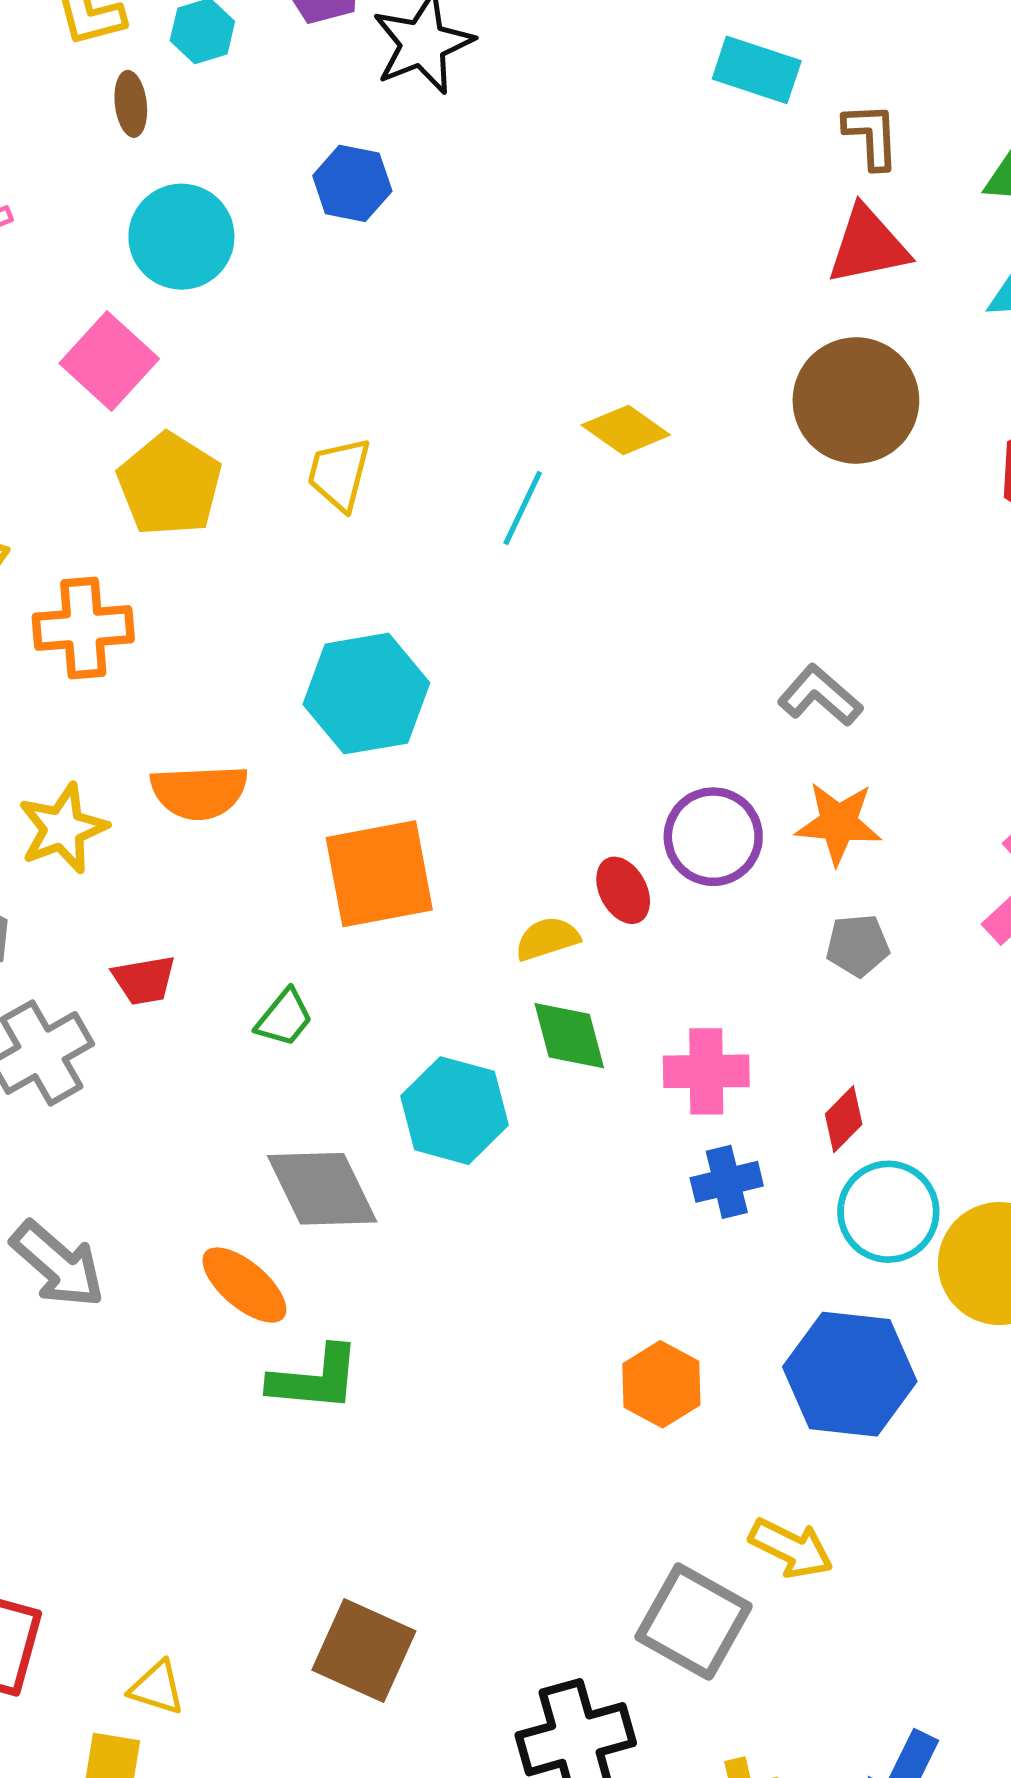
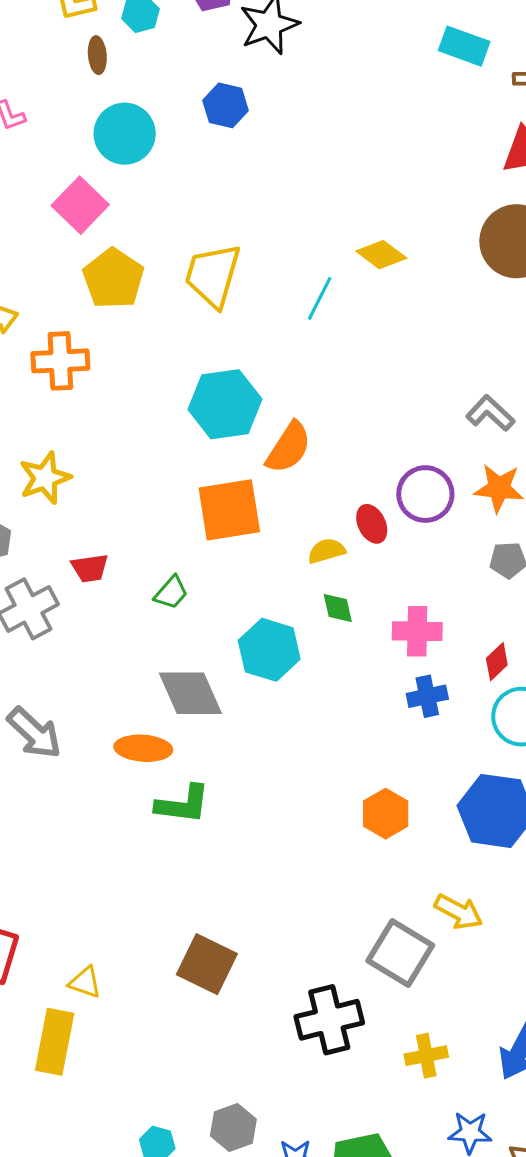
yellow trapezoid: (339, 474) -> (213, 275), size x1.5
orange semicircle: (199, 792) -> (289, 448), moved, turned -56
green diamond: (569, 1036) -> (338, 608), size x0.7
orange ellipse: (244, 1285) -> (143, 748), turned -38

